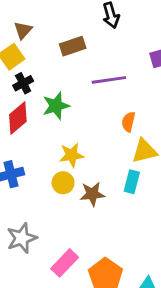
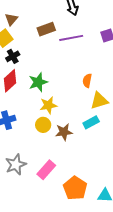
purple line: (109, 80) -> (71, 38), moved
green star: (56, 106) -> (38, 82), moved
cyan rectangle: (132, 182) -> (91, 122), turned 49
pink rectangle: (65, 263) -> (46, 170), moved

